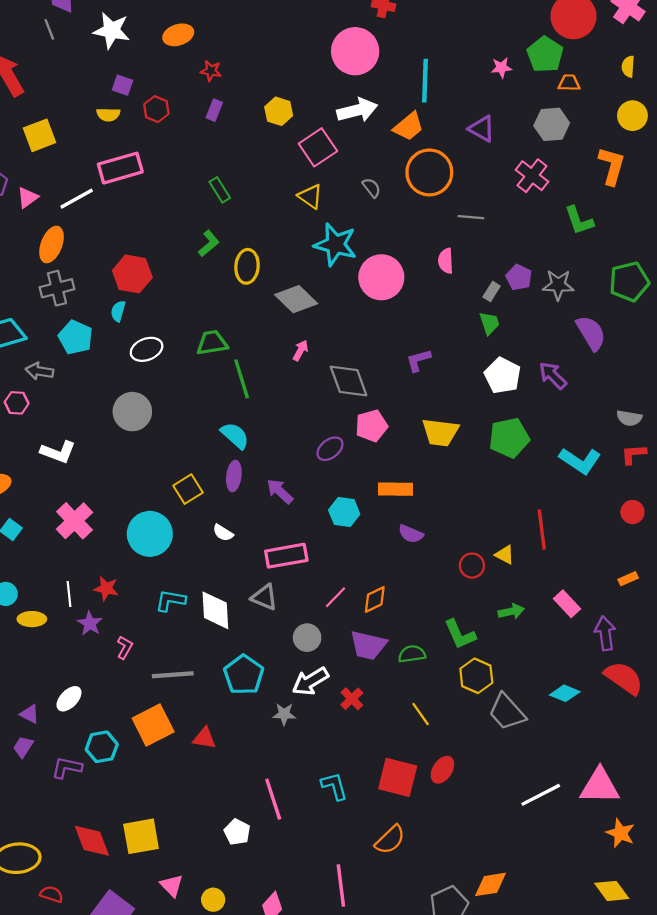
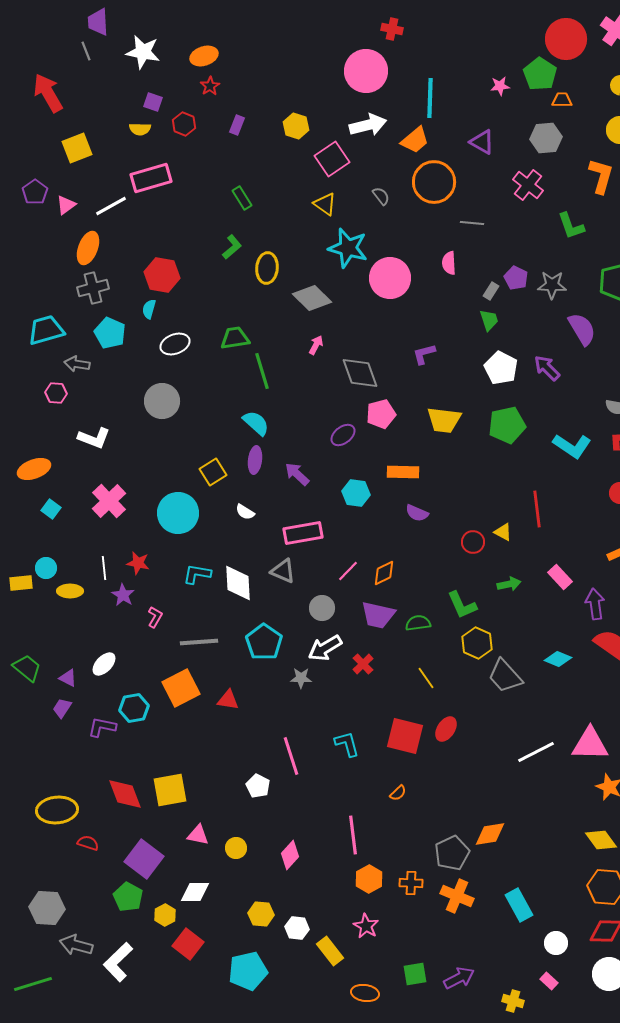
red star: (211, 71) -> (210, 86), moved, turned 30
orange semicircle: (390, 840) -> (398, 793), size x0.6
pink triangle: (172, 885) -> (198, 835), turned -35

